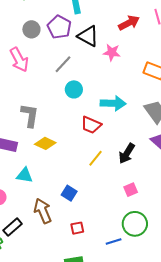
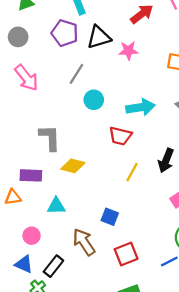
gray circle: (31, 29) -> (18, 37), moved
black triangle: (88, 36) -> (99, 37), turned -35
red square: (77, 228) -> (126, 254), size x1.5

